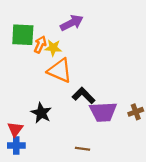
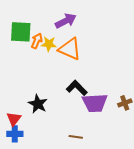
orange triangle: (60, 71) -> (70, 49), moved

